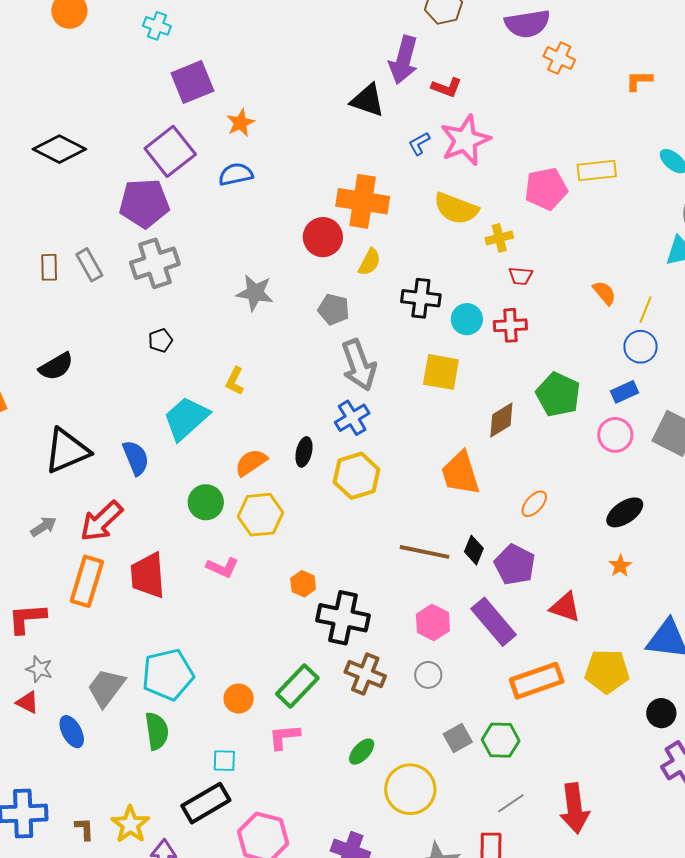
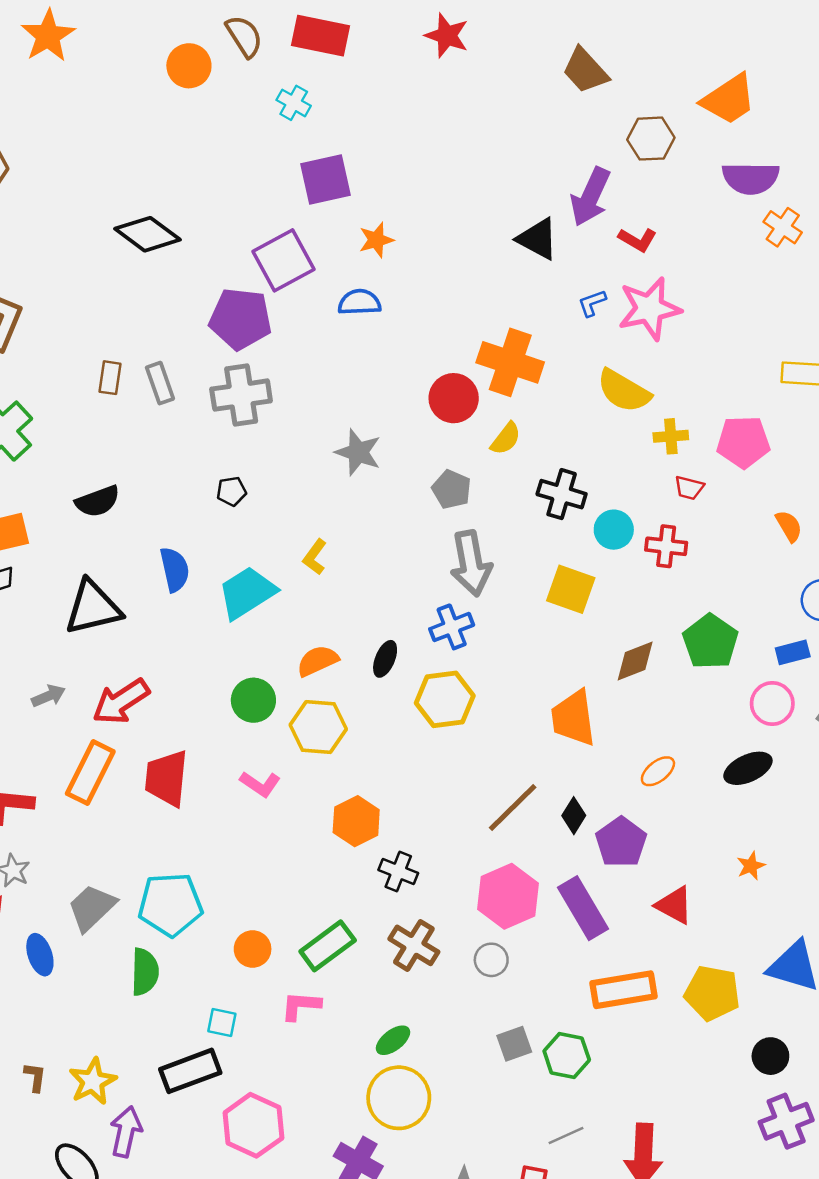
pink pentagon: (546, 189) -> (743, 442), moved
blue semicircle: (136, 458) -> (175, 569), moved
black ellipse: (625, 512) -> (748, 768), moved
brown line: (425, 552) -> (513, 807), turned -66
orange hexagon: (303, 584) -> (356, 821), size x1.5
black cross: (343, 618) -> (398, 872), size x0.6
pink hexagon: (433, 622) -> (508, 896), size x1.4
yellow circle: (410, 789) -> (399, 1098), moved

